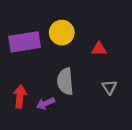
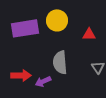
red arrow: (20, 96) -> (21, 75), turned 84

